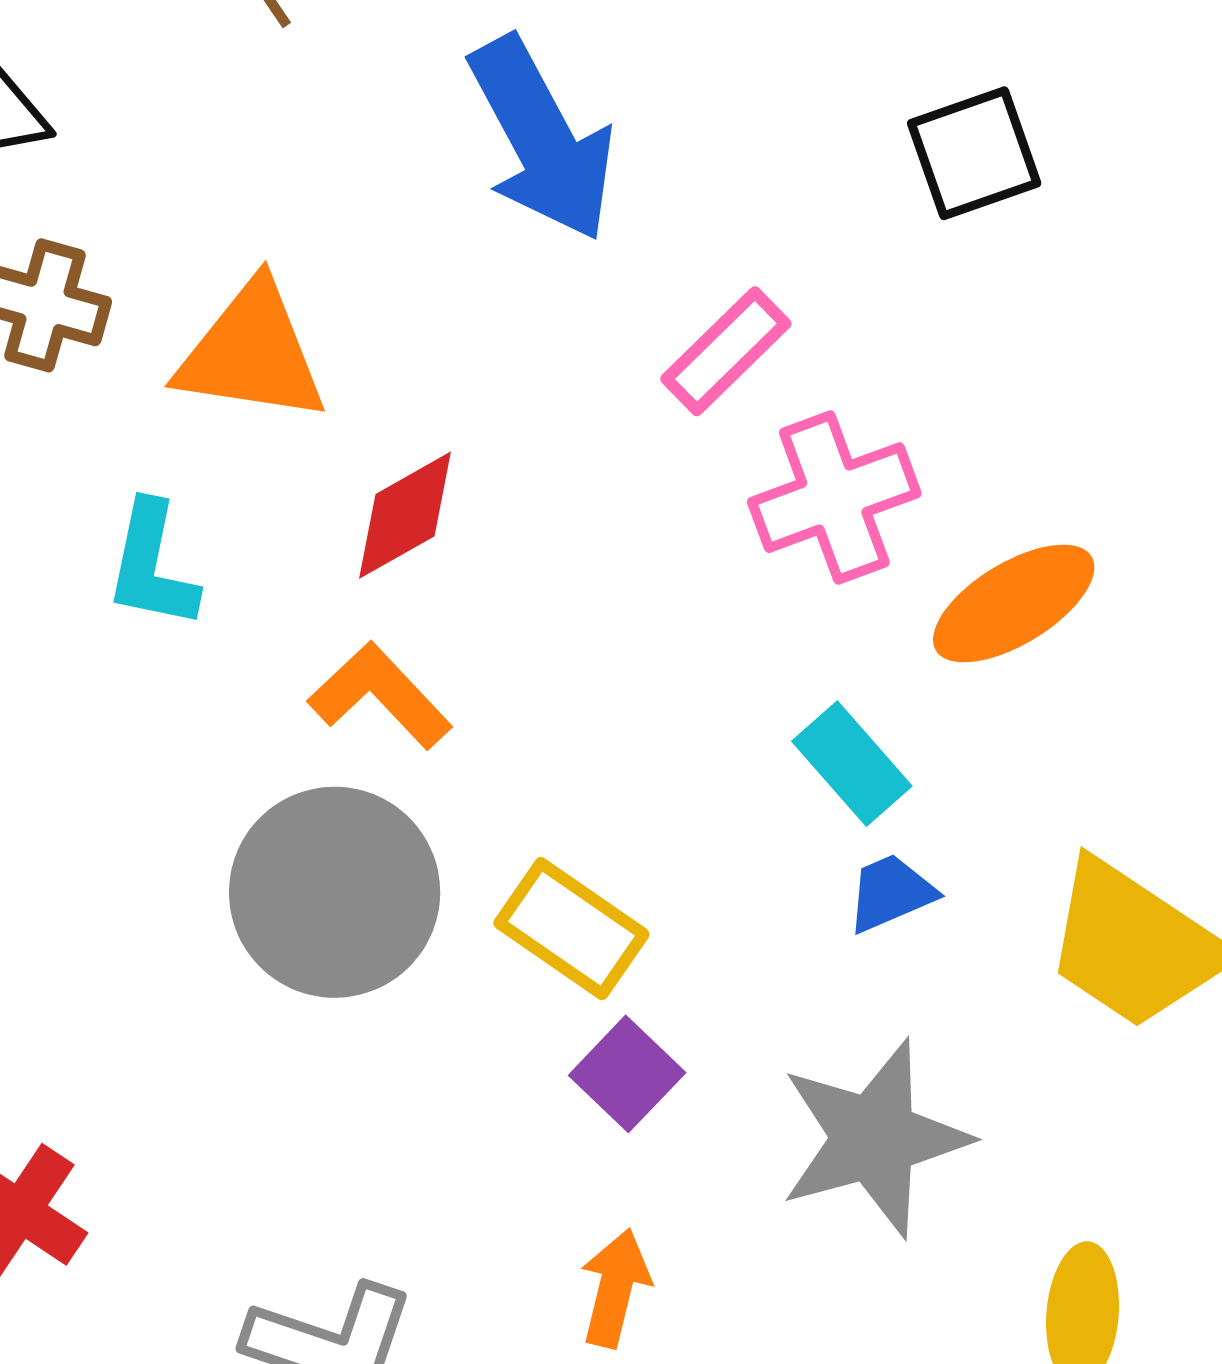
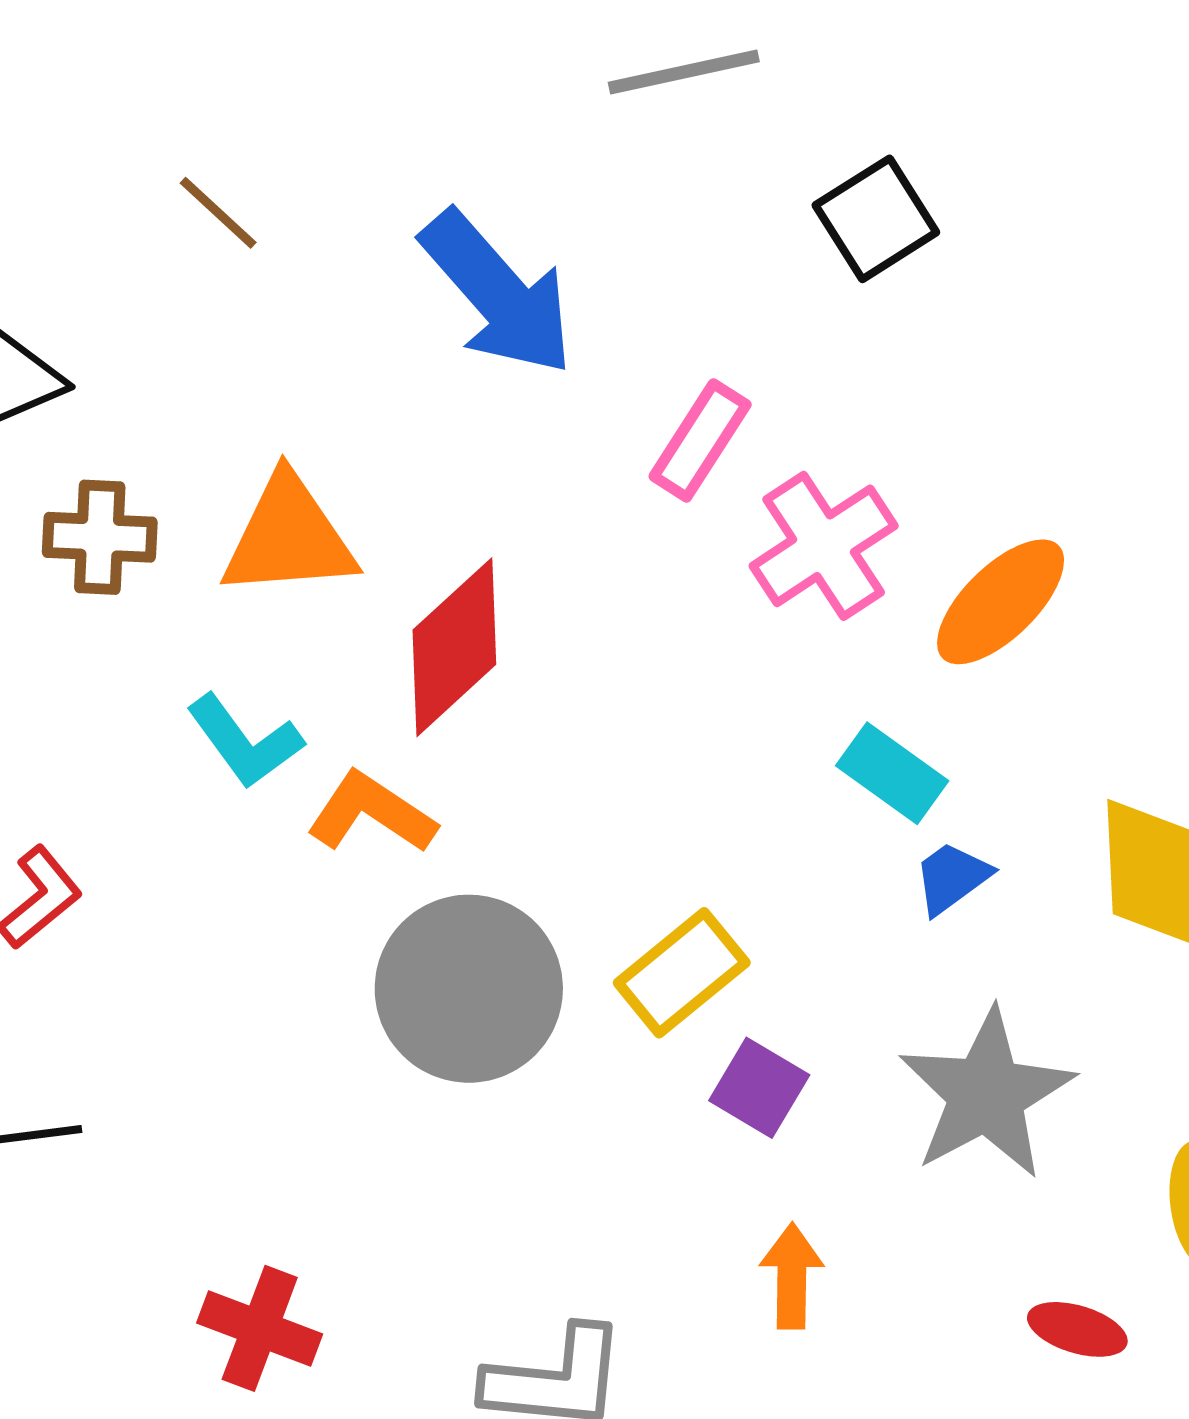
red diamond: (405, 515) -> (454, 647), size x1.4
cyan L-shape: (152, 565) -> (245, 741), turned -35
orange L-shape: (380, 696) -> (371, 813), moved
yellow rectangle: (571, 929) -> (682, 973), turned -61

